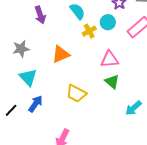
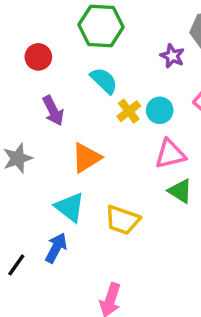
purple arrow: (40, 15) -> (53, 111), moved
cyan circle: (108, 22) -> (160, 110), moved
cyan triangle: (28, 77) -> (70, 207), moved

